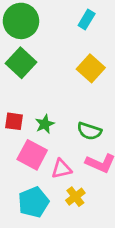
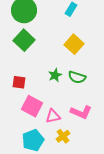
green star: (45, 124) -> (55, 75), moved
green semicircle: (89, 131) -> (77, 77), moved

